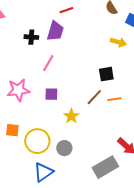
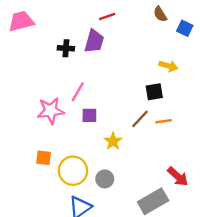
yellow arrow: (118, 42) -> (168, 66), moved
pink line: (48, 63) -> (78, 92), moved

